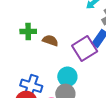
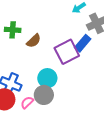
brown semicircle: (50, 40) -> (34, 41), turned 112

